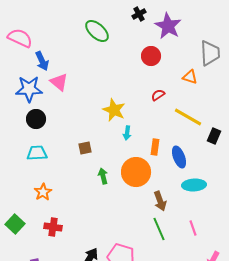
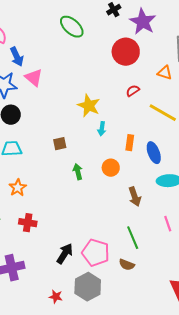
red circle: (151, 56) -> (126, 52), size x1.4
orange circle: (136, 172) -> (111, 168), size x0.6
green line: (159, 229) -> (133, 238), moved

